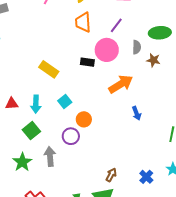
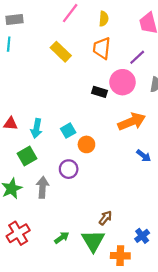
yellow rectangle: (49, 69) -> (61, 52), moved
blue arrow: (137, 113) -> (144, 156), turned -40
orange circle: (84, 119) -> (86, 144), moved
blue cross: (146, 177) -> (142, 236), moved

